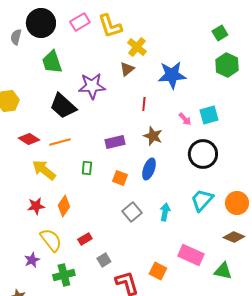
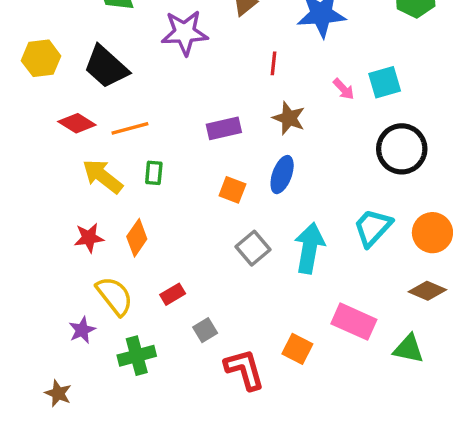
black trapezoid: (63, 106) -> (106, 67), moved
black circle: (203, 154) -> (402, 149), moved
green rectangle: (87, 168) -> (154, 173), moved
cyan arrow: (165, 212) -> (309, 248), size x1.6

